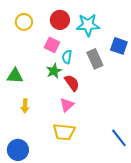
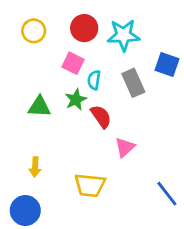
green triangle: (15, 76) -> (39, 107), moved
pink triangle: (67, 105) -> (125, 147), moved
yellow arrow: (25, 106) -> (35, 167), moved

